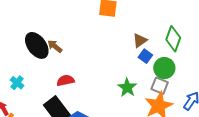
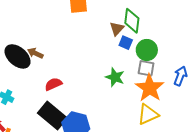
green diamond: (173, 39) -> (132, 21), moved

